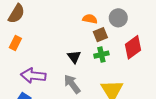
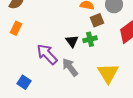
green cross: (101, 55) -> (90, 39), moved
purple arrow: (33, 76) -> (47, 54), moved, turned 40

